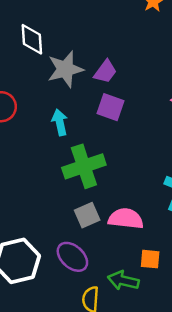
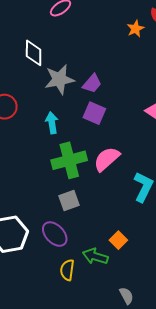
pink semicircle: (126, 219) -> (107, 159), moved, turned -52
orange square: (150, 259) -> (118, 240), turned 36

